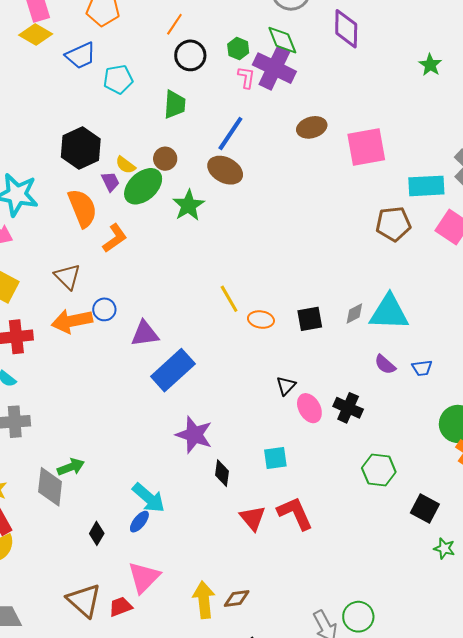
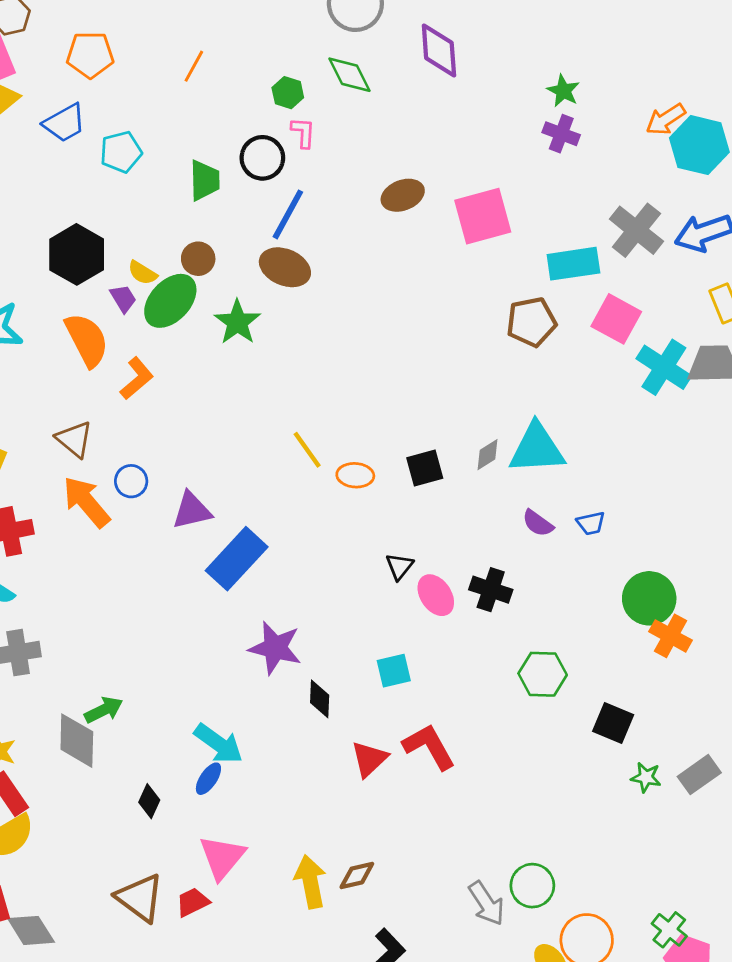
black circle: (190, 55) -> (262, 158), moved
purple cross: (274, 68) -> (561, 134), moved, size x0.6
orange arrow: (72, 321) -> (86, 502), turned 66
red triangle: (253, 518) -> (369, 759), turned 32

